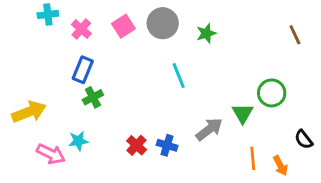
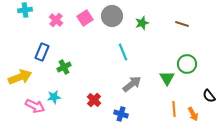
cyan cross: (48, 14) -> (25, 10), moved
brown line: (295, 35) -> (182, 24), moved, turned -48
blue rectangle: (83, 70) -> (42, 52), moved
gray arrow: (209, 129) -> (132, 84), moved
blue cross: (167, 145) -> (121, 114), moved

